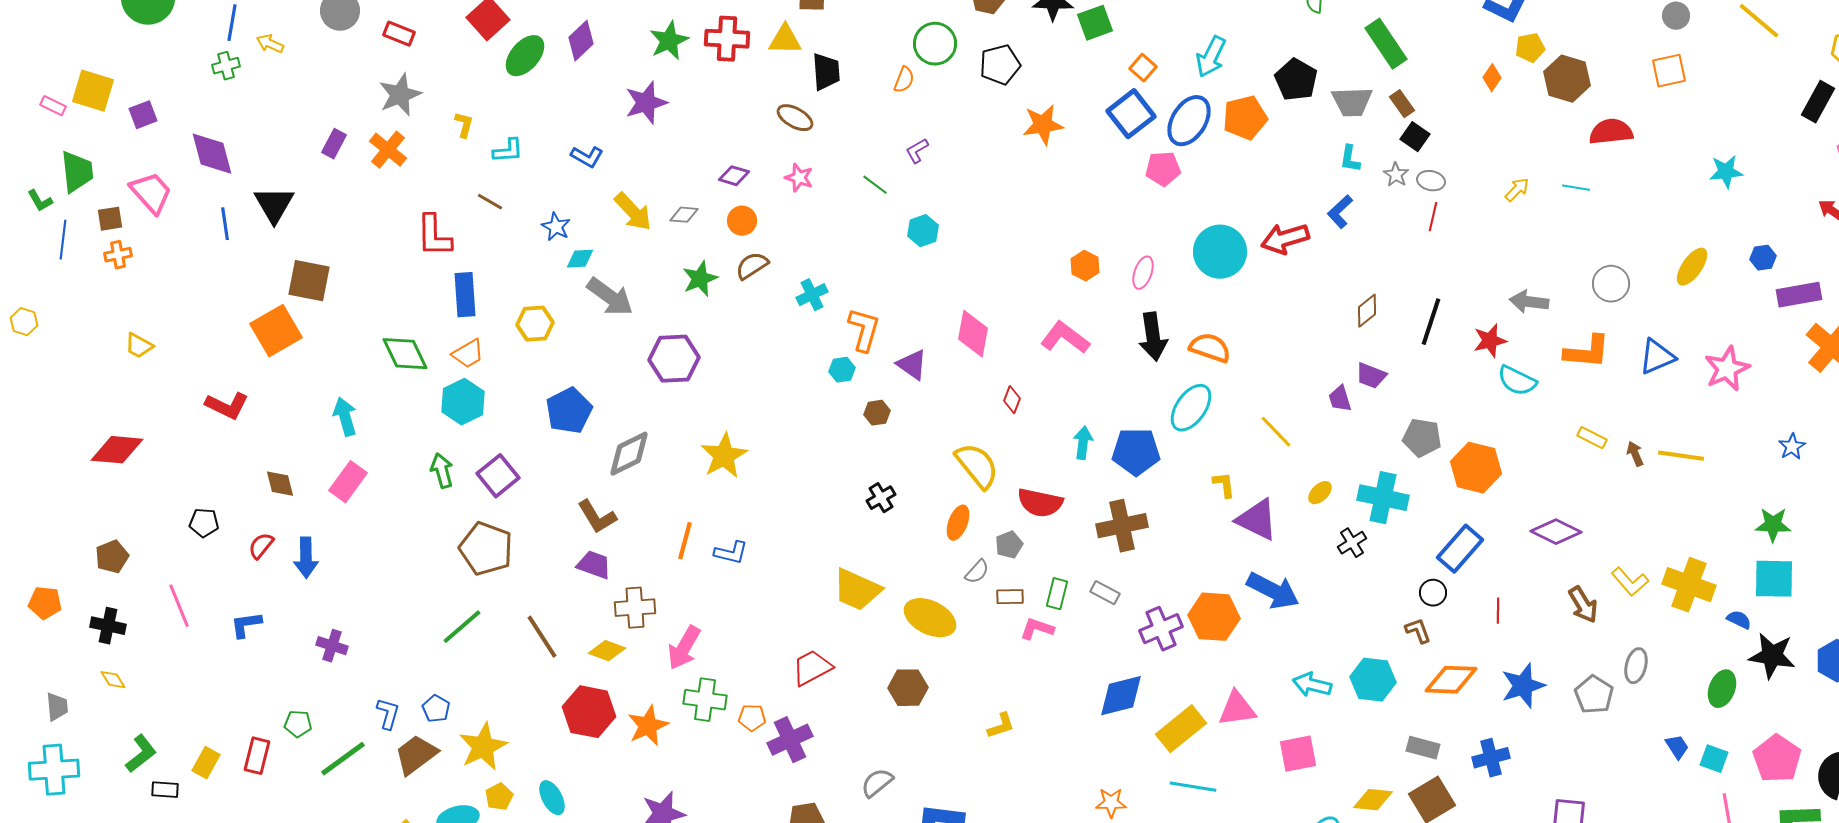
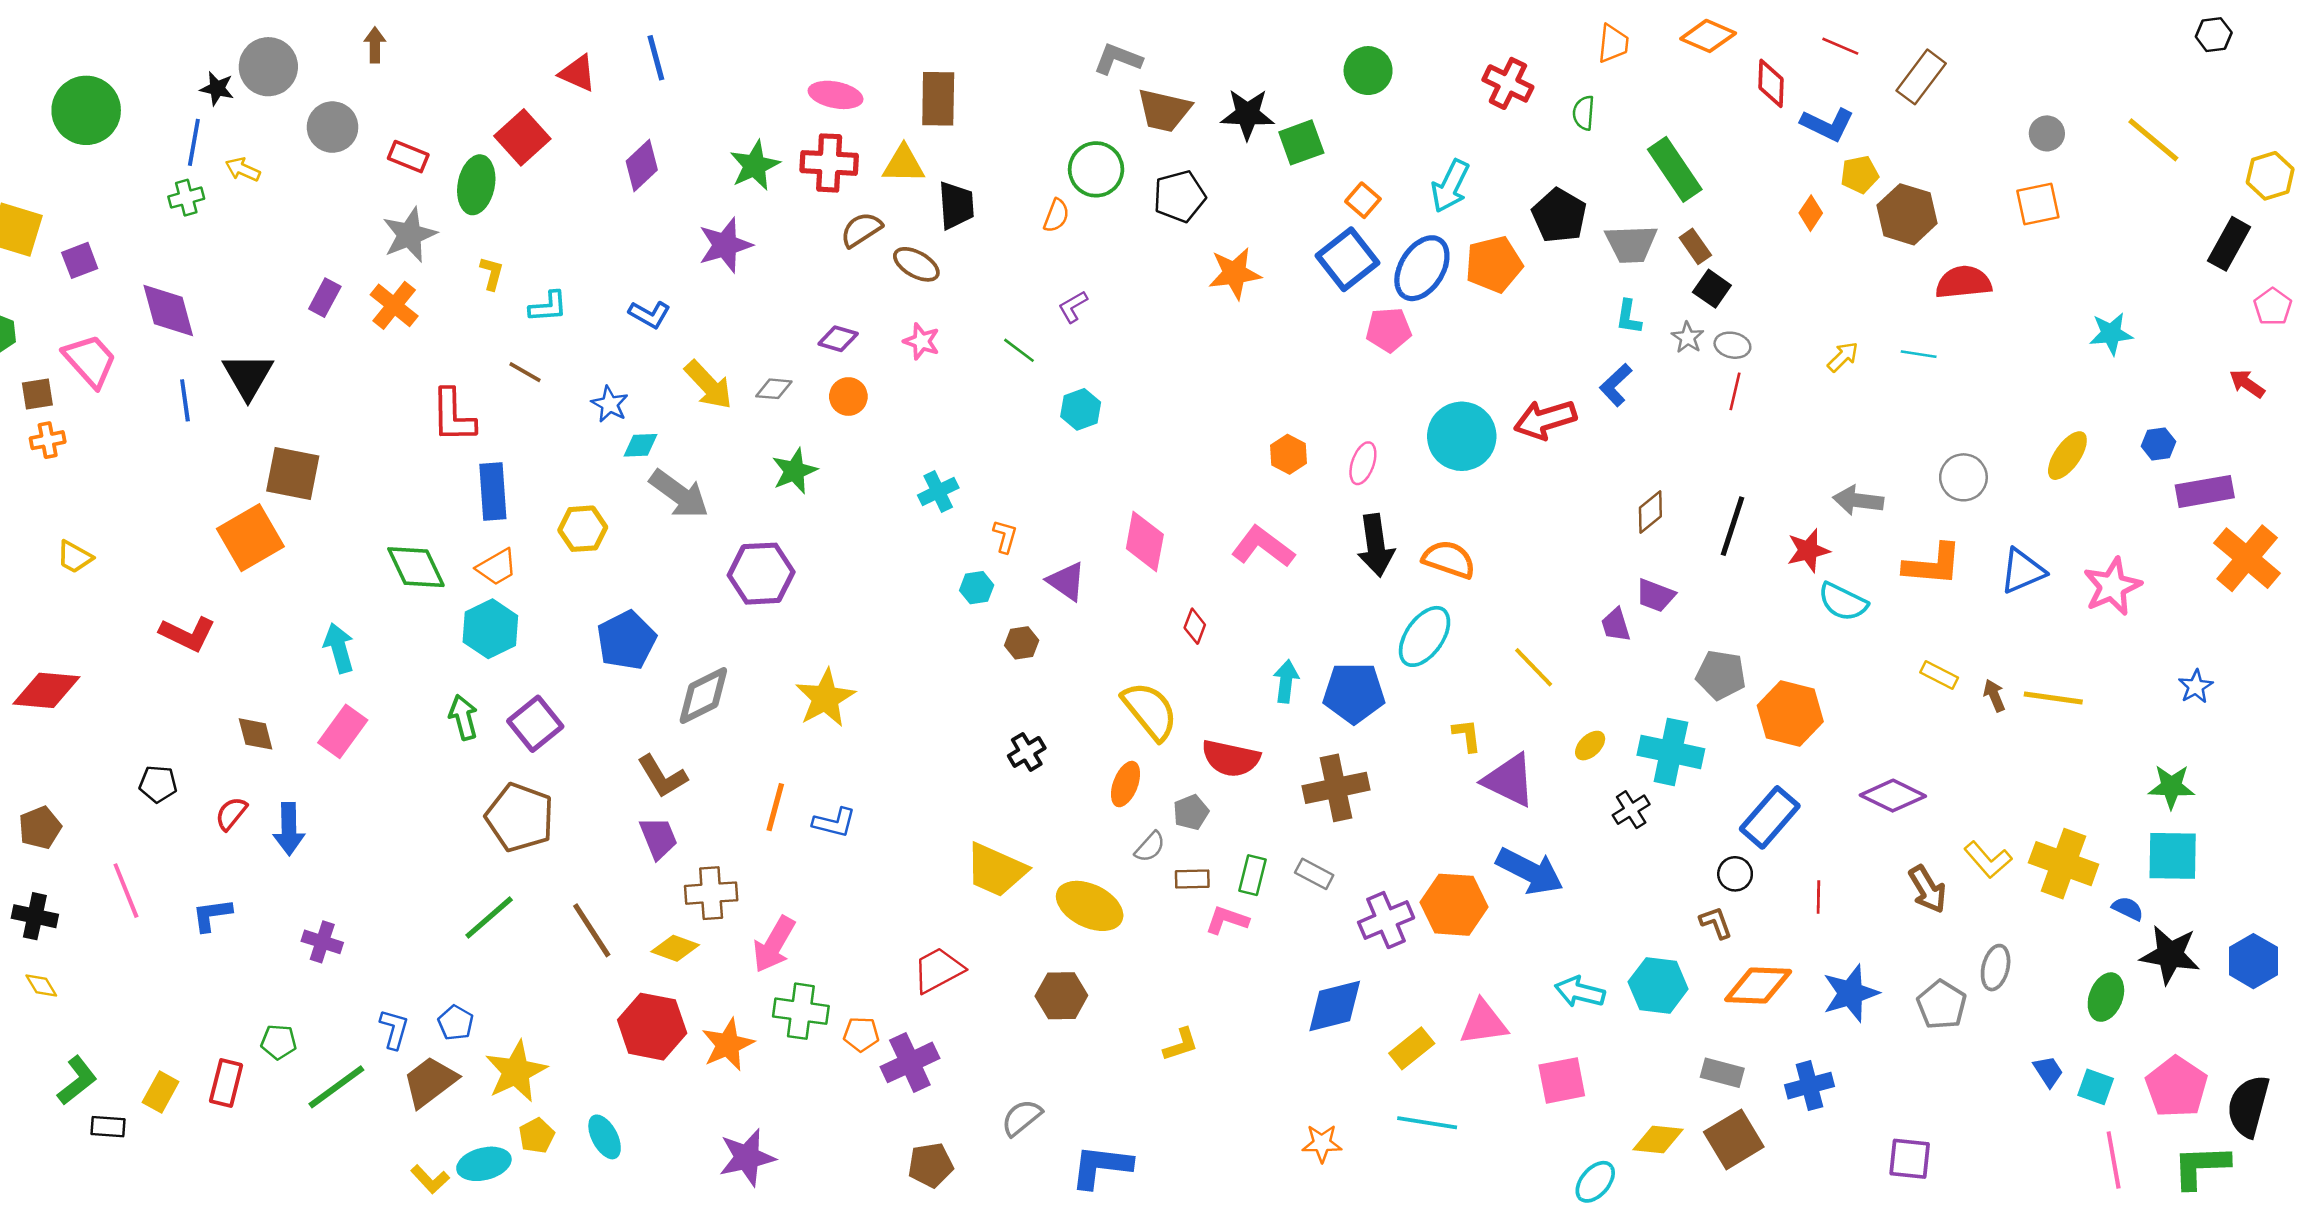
green ellipse: (525, 56) -> (476, 185), moved, turned -30
brown semicircle: (752, 266) -> (861, 230), moved
orange L-shape: (864, 330) -> (1005, 536), size x0.6
purple trapezoid: (594, 565) -> (658, 838), turned 48
yellow rectangle: (1181, 729) -> (1412, 1048), size x0.7

